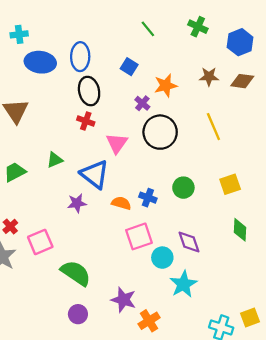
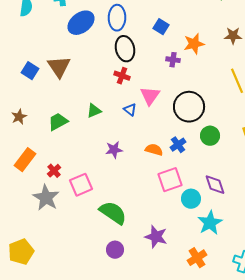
blue ellipse: (40, 62) -> (81, 23), turned -44
purple cross: (142, 103) -> (173, 60), turned -32
black circle: (160, 132) -> (189, 107), moved
blue triangle: (95, 174) -> (130, 110), moved, size x0.5
blue cross: (148, 198) -> (178, 145), turned 35
orange cross: (149, 321) -> (197, 258), moved

